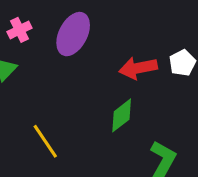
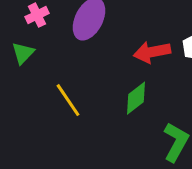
yellow line: (45, 141) -> (68, 100), moved

